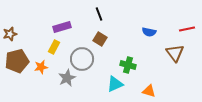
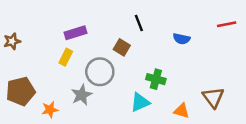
black line: (99, 14) -> (139, 23), moved
red line: (187, 29) -> (227, 24), moved
brown triangle: (175, 53) -> (213, 97), moved
brown pentagon: (17, 61) -> (21, 91), moved
orange star: (41, 67) -> (50, 110), moved

